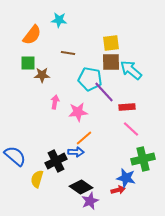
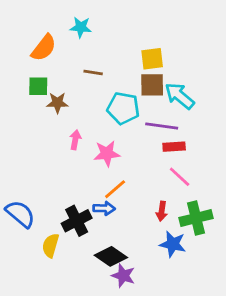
purple line: (104, 92) -> (162, 126), moved, turned -40
red arrow: (118, 190) -> (162, 211), moved, turned 112
purple star: (90, 201) -> (123, 276), turned -30

